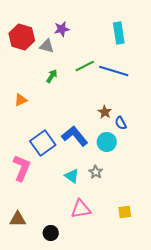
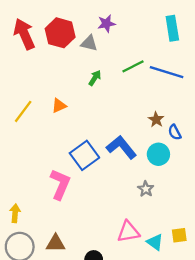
cyan triangle: (72, 176) -> (155, 242), moved

